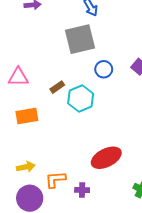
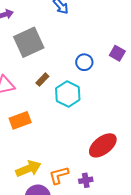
gray square: (80, 39) -> (29, 42), moved
brown rectangle: (57, 87) -> (42, 80), moved
yellow arrow: (26, 167) -> (28, 169), size x1.4

